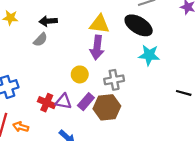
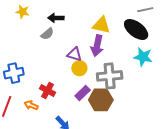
gray cross: (114, 80) -> (110, 76), size x1.4
purple triangle: (64, 101) -> (75, 54), moved
orange arrow: (21, 127) -> (31, 105), moved

